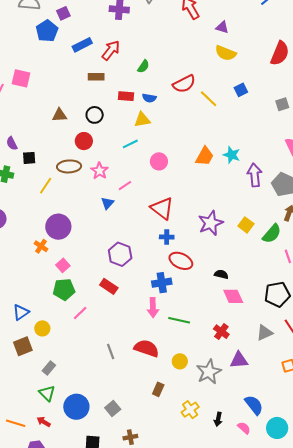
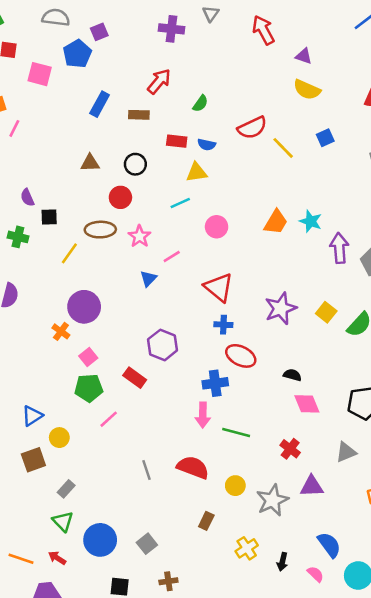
blue rectangle: (82, 45) -> (100, 104), moved, turned -36
pink square: (21, 78) -> (40, 74), moved
red rectangle: (109, 286) -> (135, 378), moved

